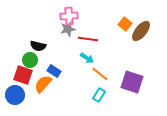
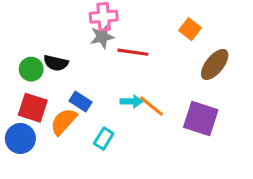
brown ellipse: (141, 31) -> (215, 64), moved
cyan arrow: (87, 58) -> (131, 101), moved, turned -32
green circle: (30, 60) -> (31, 69), moved
cyan rectangle: (99, 95) -> (104, 138), moved

